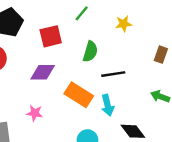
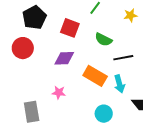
red square: (51, 36) -> (70, 28), turned 36
green semicircle: (90, 52) -> (103, 40), turned 102

